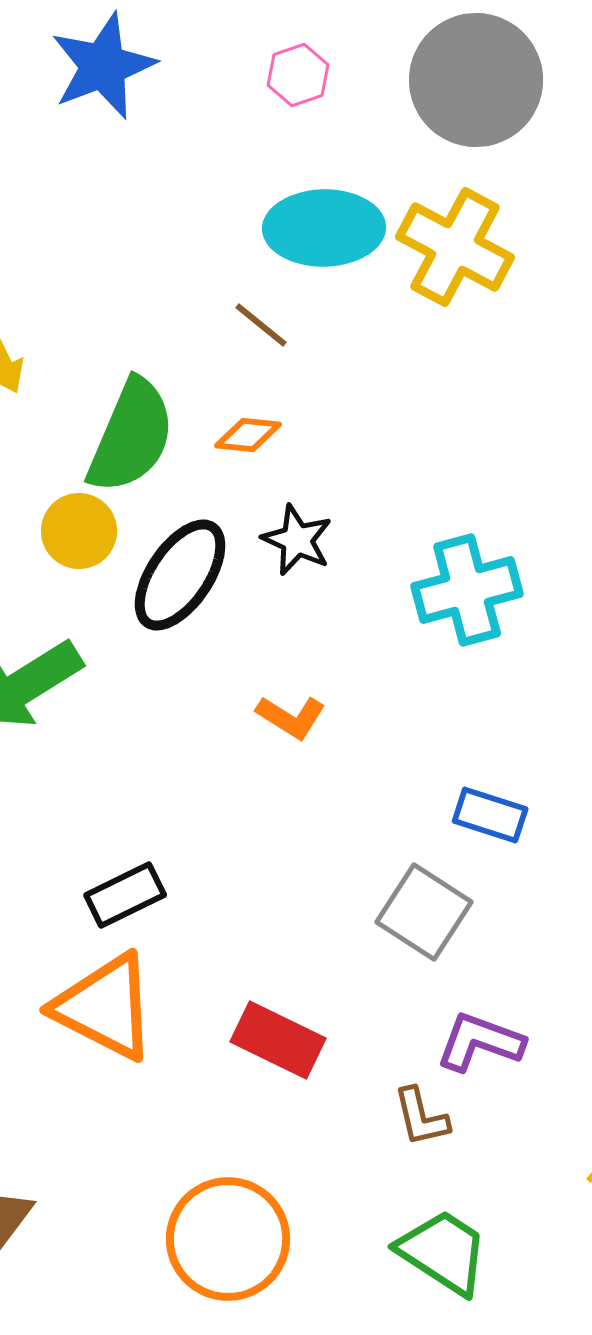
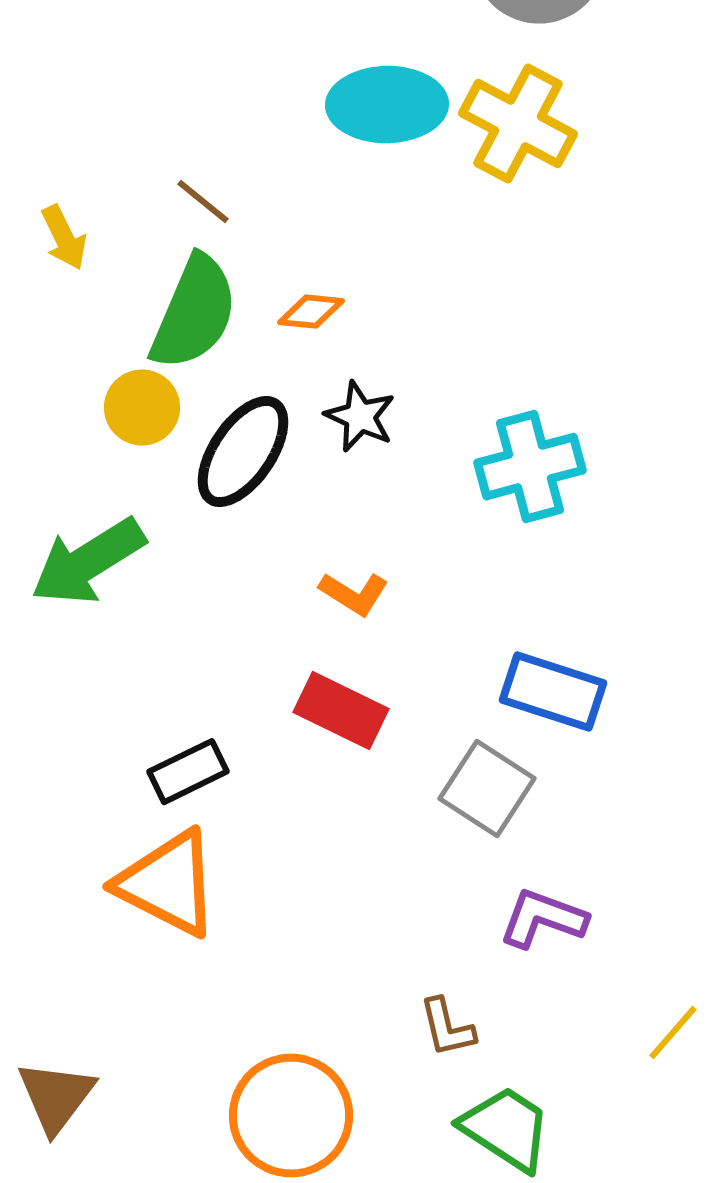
brown line: (261, 325) -> (203, 202), moved
blue rectangle: (490, 815) -> (553, 692), size x1.4
red rectangle: (278, 1040) -> (341, 711), moved
brown L-shape: (421, 1117) -> (447, 1028), moved

